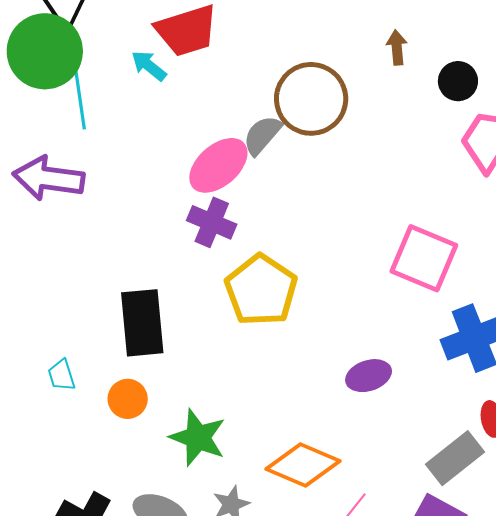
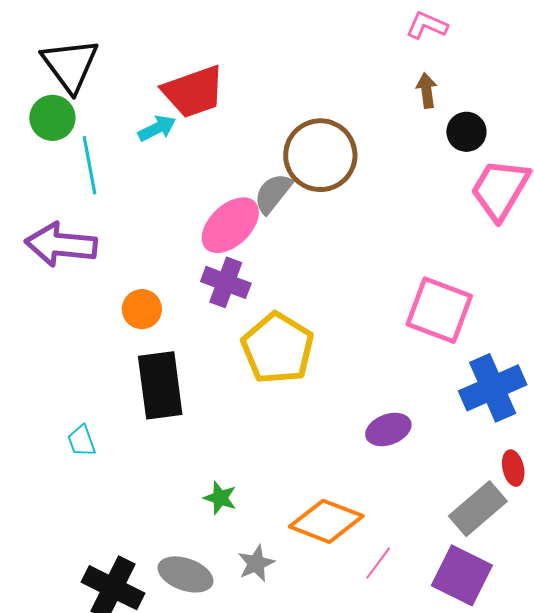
brown arrow: (397, 47) -> (427, 90), moved
green circle: (45, 51) -> (52, 118), size x0.6
cyan arrow: (149, 66) -> (157, 128), turned 117
orange circle: (128, 399) -> (142, 309), moved
green star: (198, 437) -> (220, 498), size x0.6

